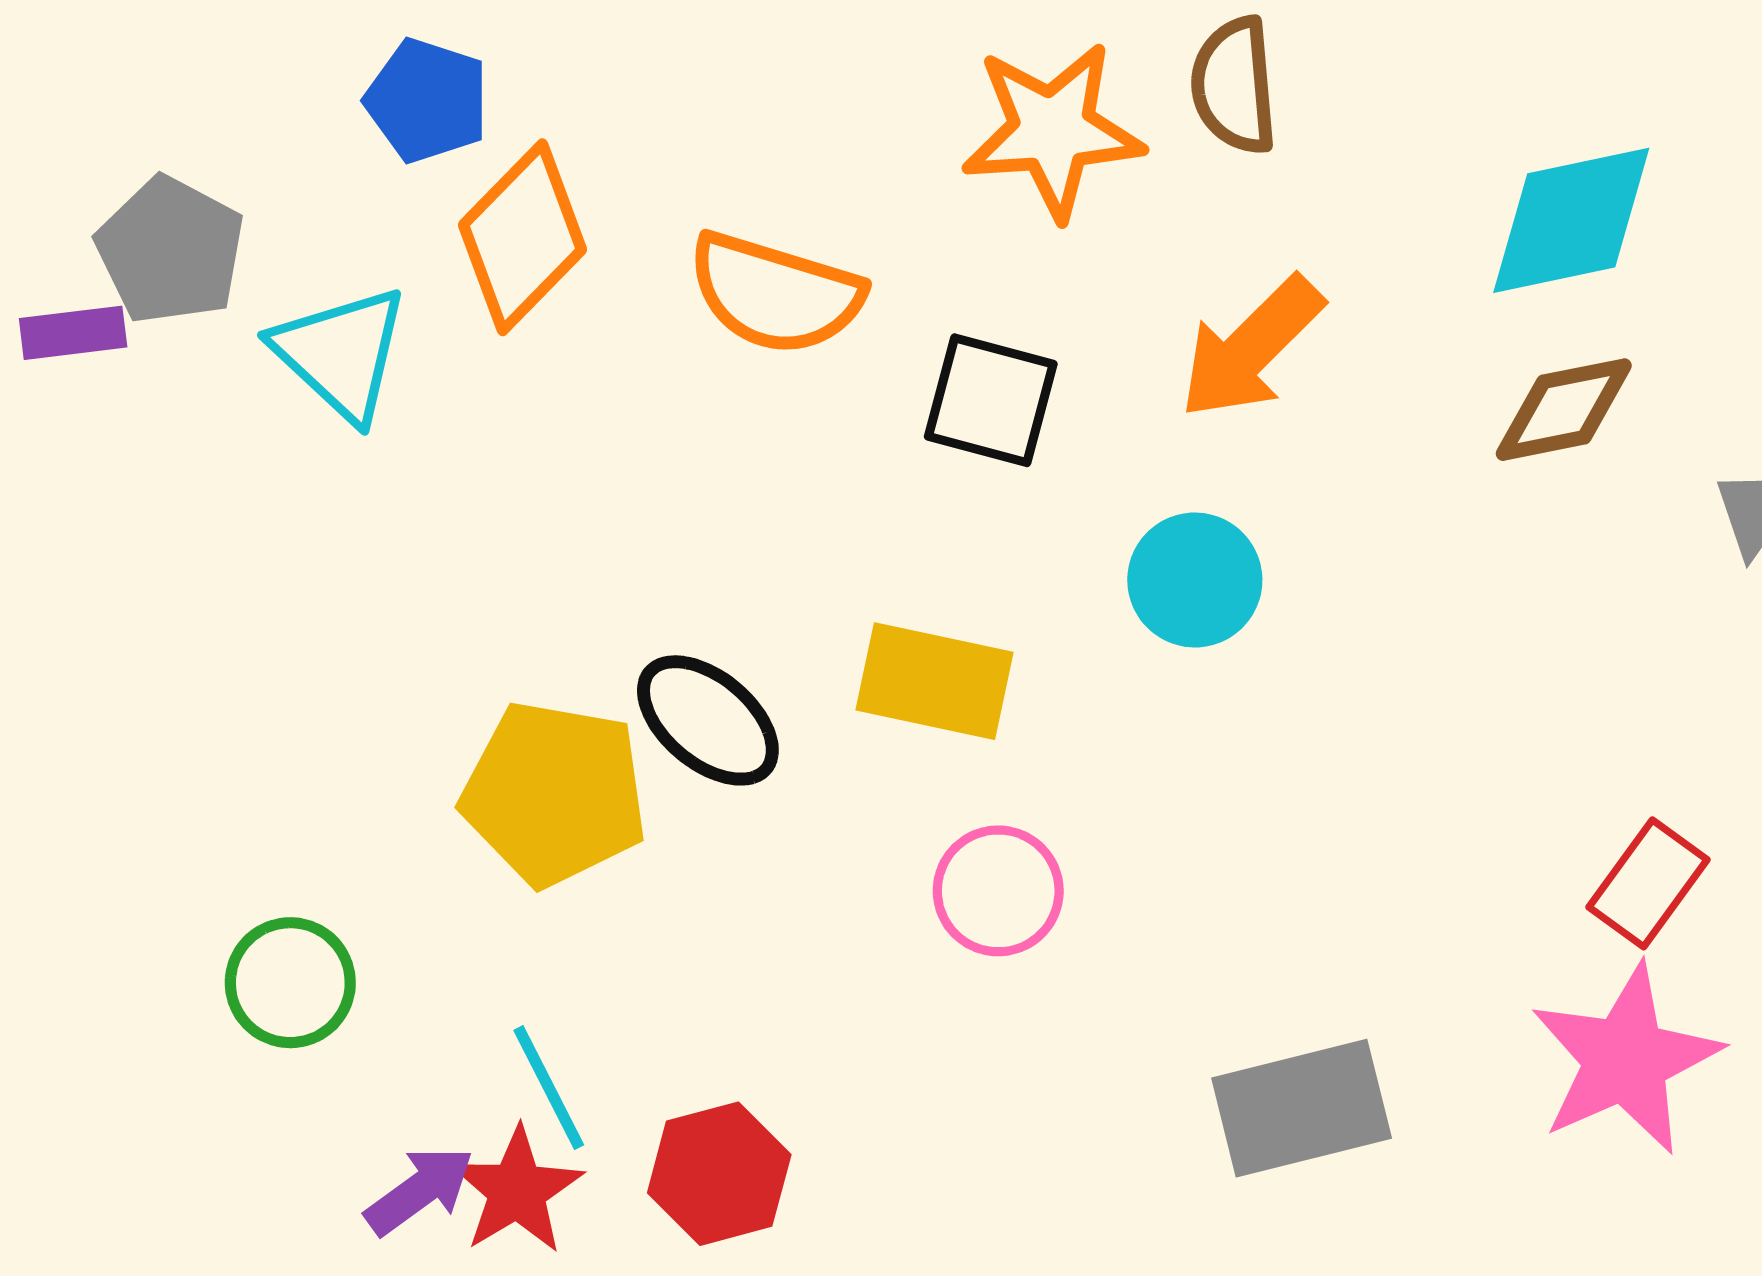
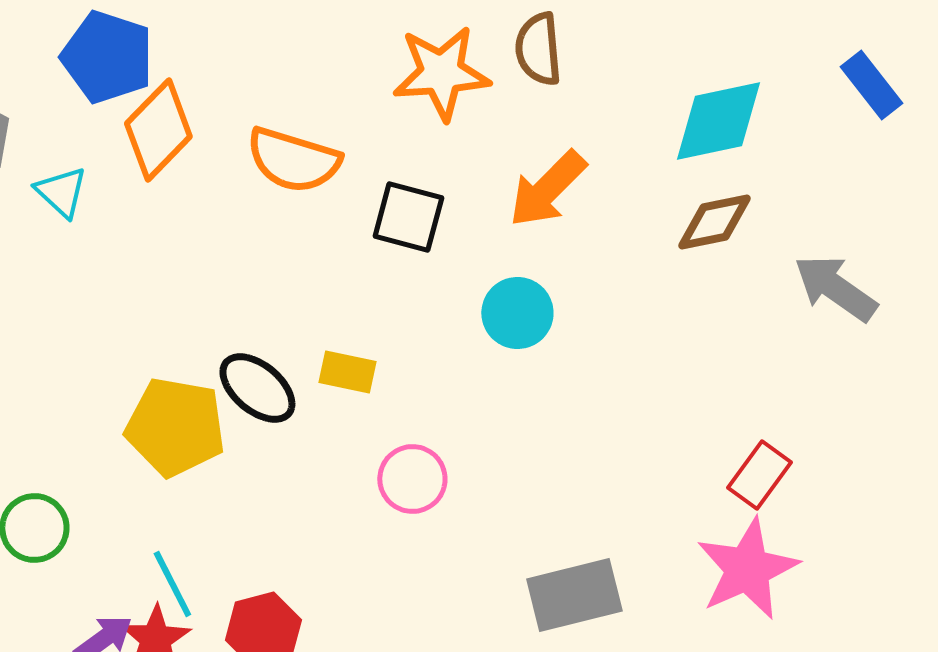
blue pentagon: (427, 101) -> (107, 57), size x1.4
cyan triangle: (341, 353) -> (61, 192), size x0.7
yellow rectangle: (935, 681) -> (347, 372), moved, size x0.7

